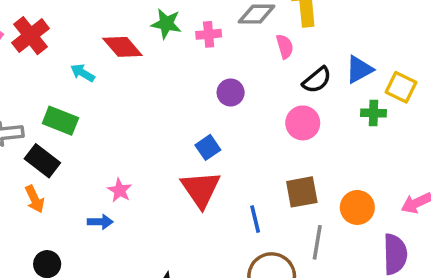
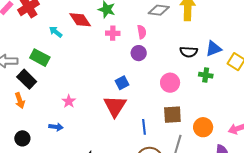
pink cross: (209, 34) -> (113, 33), moved
pink semicircle: (285, 46) -> (142, 32), moved
black semicircle: (317, 80) -> (189, 52), turned 36
green cross: (373, 113) -> (206, 75), moved
pink circle: (303, 123) -> (170, 83), moved
blue arrow: (100, 222) -> (56, 127), moved

